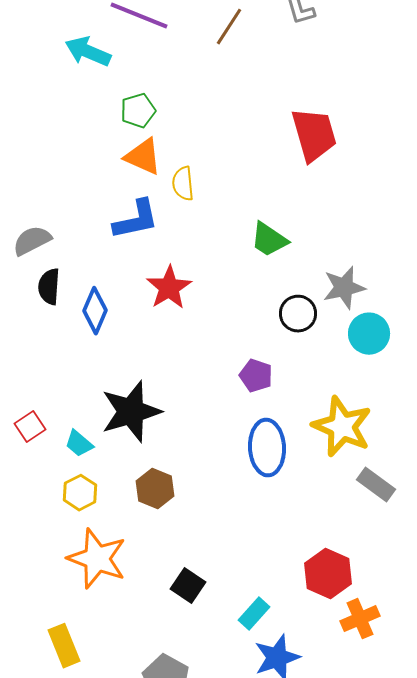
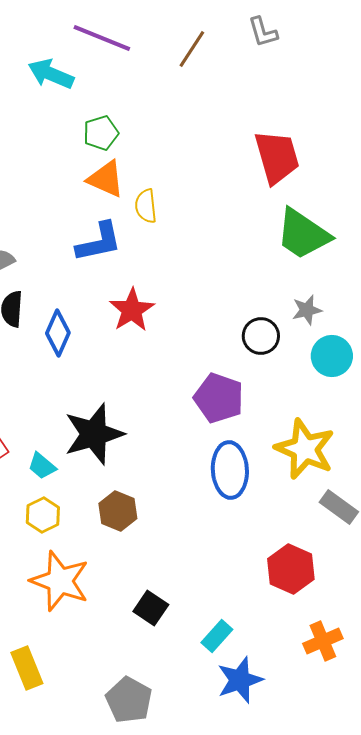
green trapezoid: (269, 240) -> (303, 234), moved, size x1.5
gray star: (344, 288) -> (307, 310), size x0.7
purple pentagon: (256, 376) -> (219, 398), size x1.5
red hexagon: (328, 574) -> (291, 569), moved

